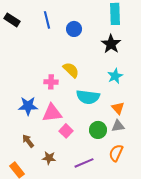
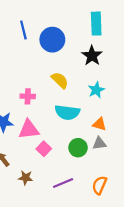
blue circle: (74, 29) -> (52, 40), size x1.5
yellow semicircle: (71, 70) -> (60, 80), moved
orange triangle: (118, 108) -> (99, 124), turned -32
orange semicircle: (116, 153) -> (99, 185), moved

